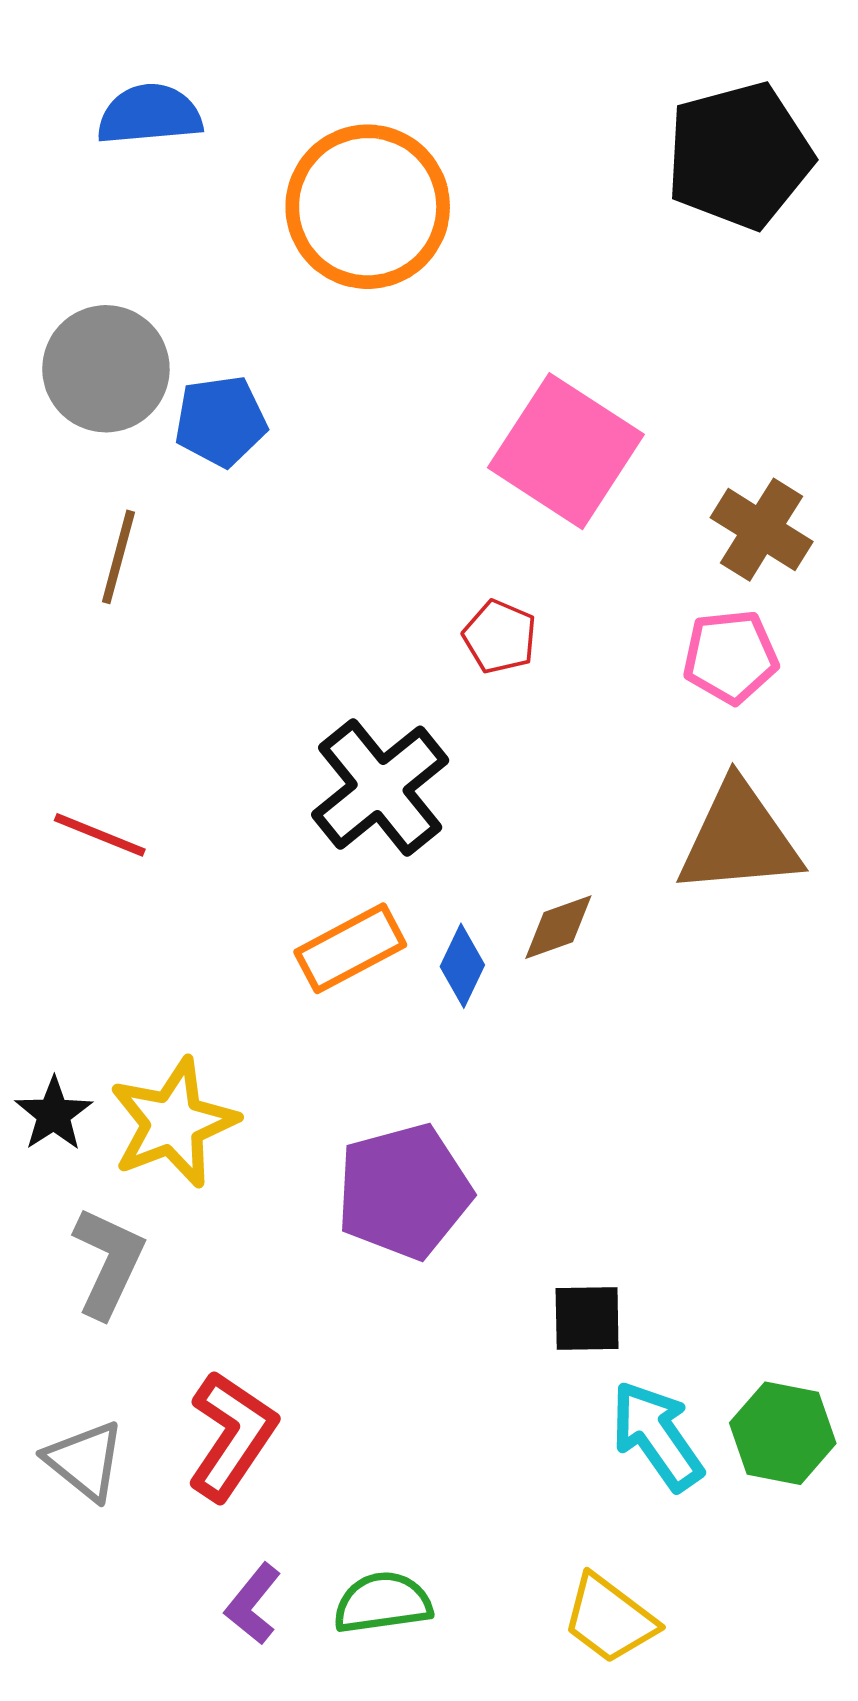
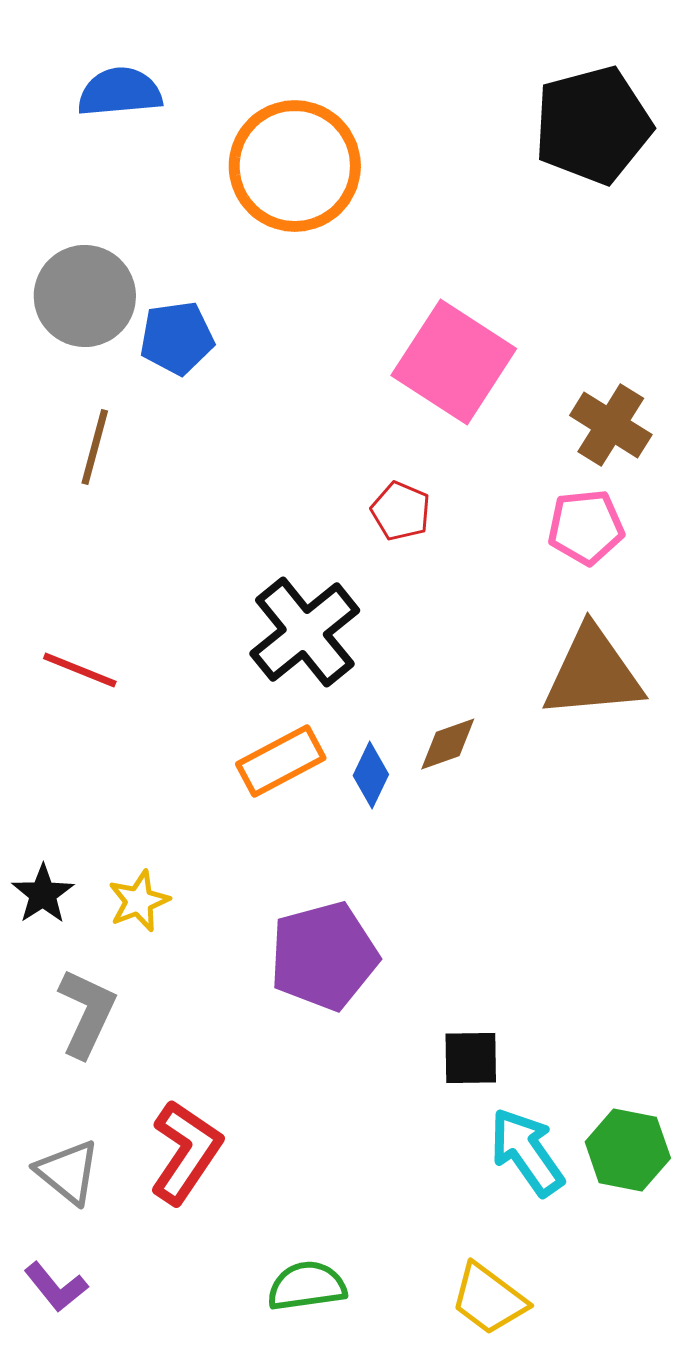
yellow star: (173, 1123) -> (139, 901), size x0.6
purple L-shape: (253, 1604) -> (56, 1287), moved, turned -78

